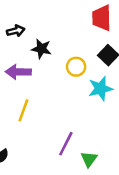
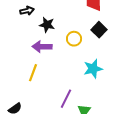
purple arrow: (18, 72) -> (42, 47), moved
cyan star: (100, 89) -> (93, 69), moved

